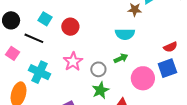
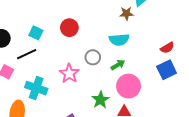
red circle: (70, 27) -> (69, 28), moved
black line: (34, 38) -> (27, 54), turned -42
gray circle: (98, 69) -> (93, 57), moved
pink circle: (143, 78) -> (129, 86), moved

